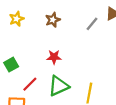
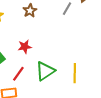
red star: (54, 57) -> (25, 47), moved

